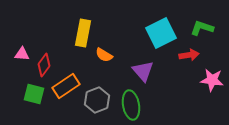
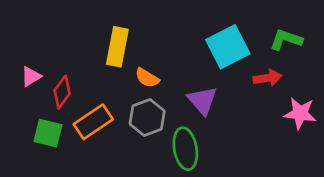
pink triangle: (22, 54) -> (31, 76), turned -35
gray hexagon: (97, 100) -> (147, 118), moved

